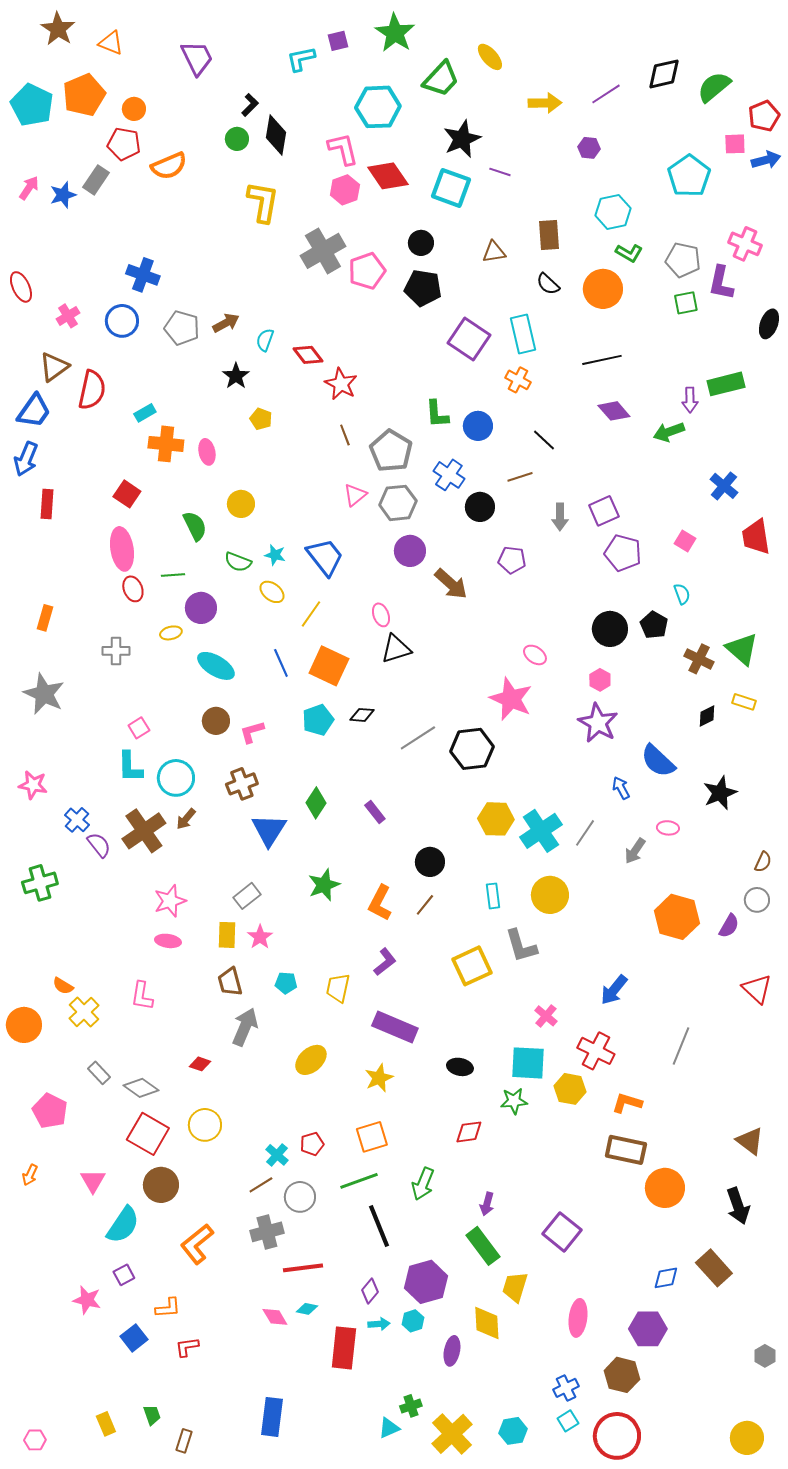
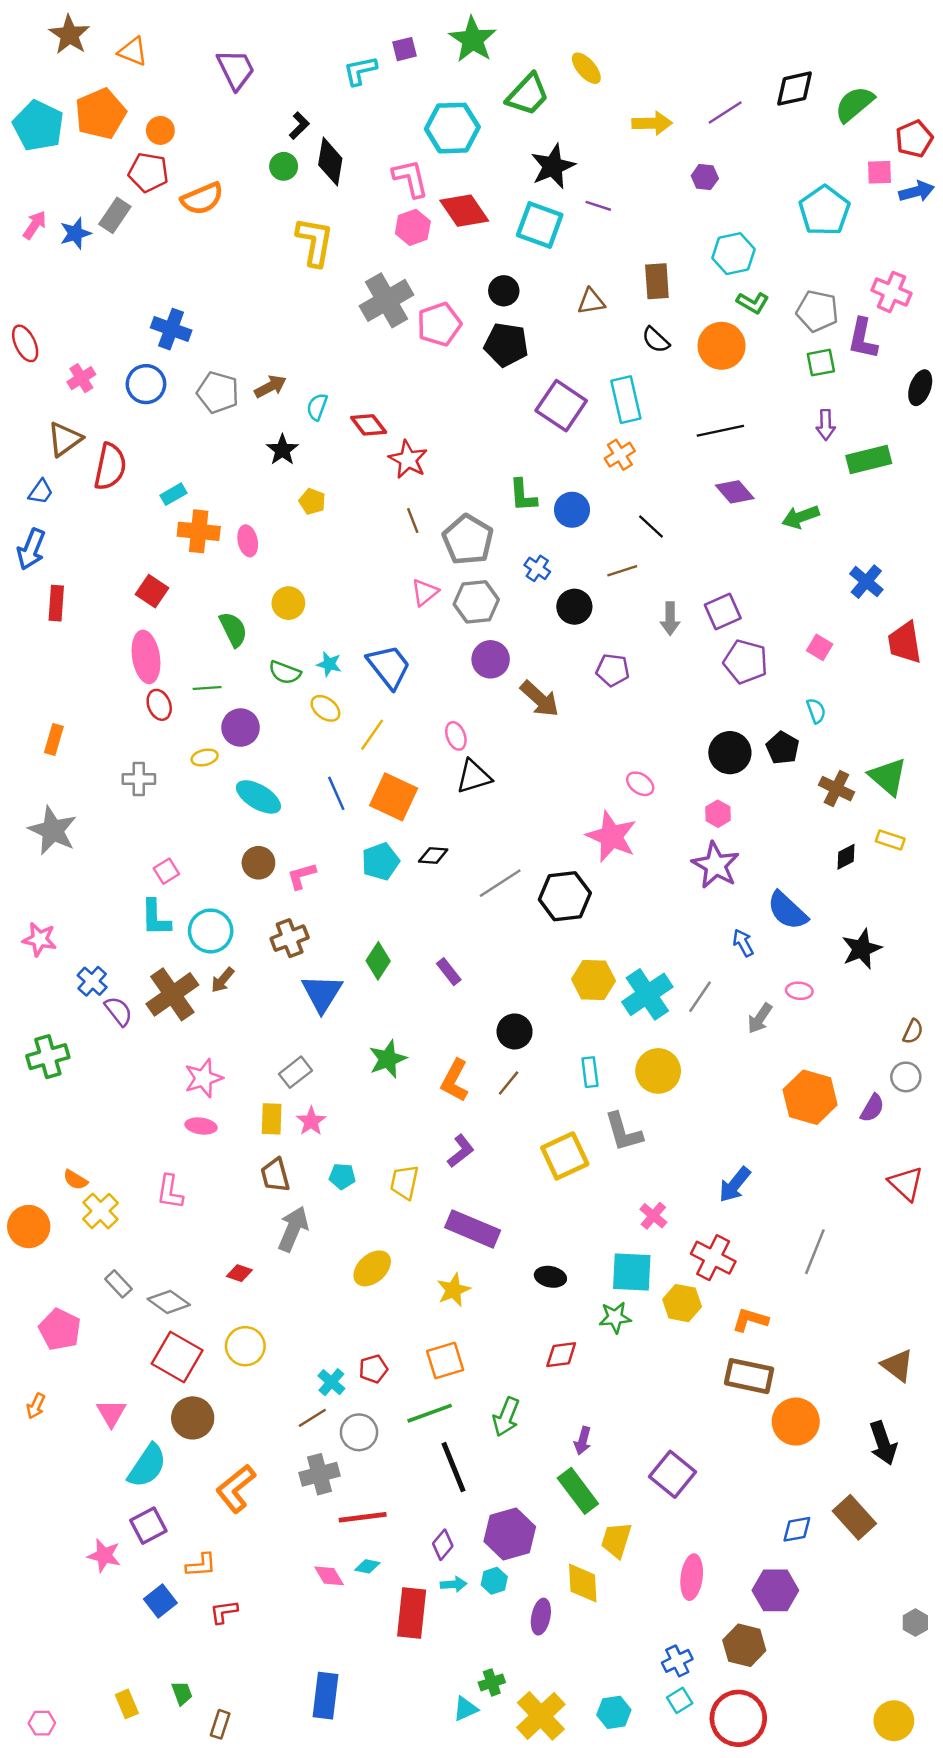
orange cross: (518, 380) -> (620, 455), turned 30
purple arrow: (690, 400) -> (826, 425), moved
blue trapezoid: (34, 411) -> (41, 492), size x0.6
blue cross: (449, 475) -> (537, 568), size x0.7
purple square: (124, 1275) -> (148, 1526), size x1.4

